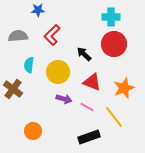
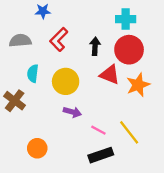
black arrow: (84, 54) -> (95, 46), moved, turned 49
red triangle: (92, 82) -> (110, 75), moved
orange star: (124, 88) -> (138, 85), moved
pink line: (87, 107) -> (98, 130), moved

